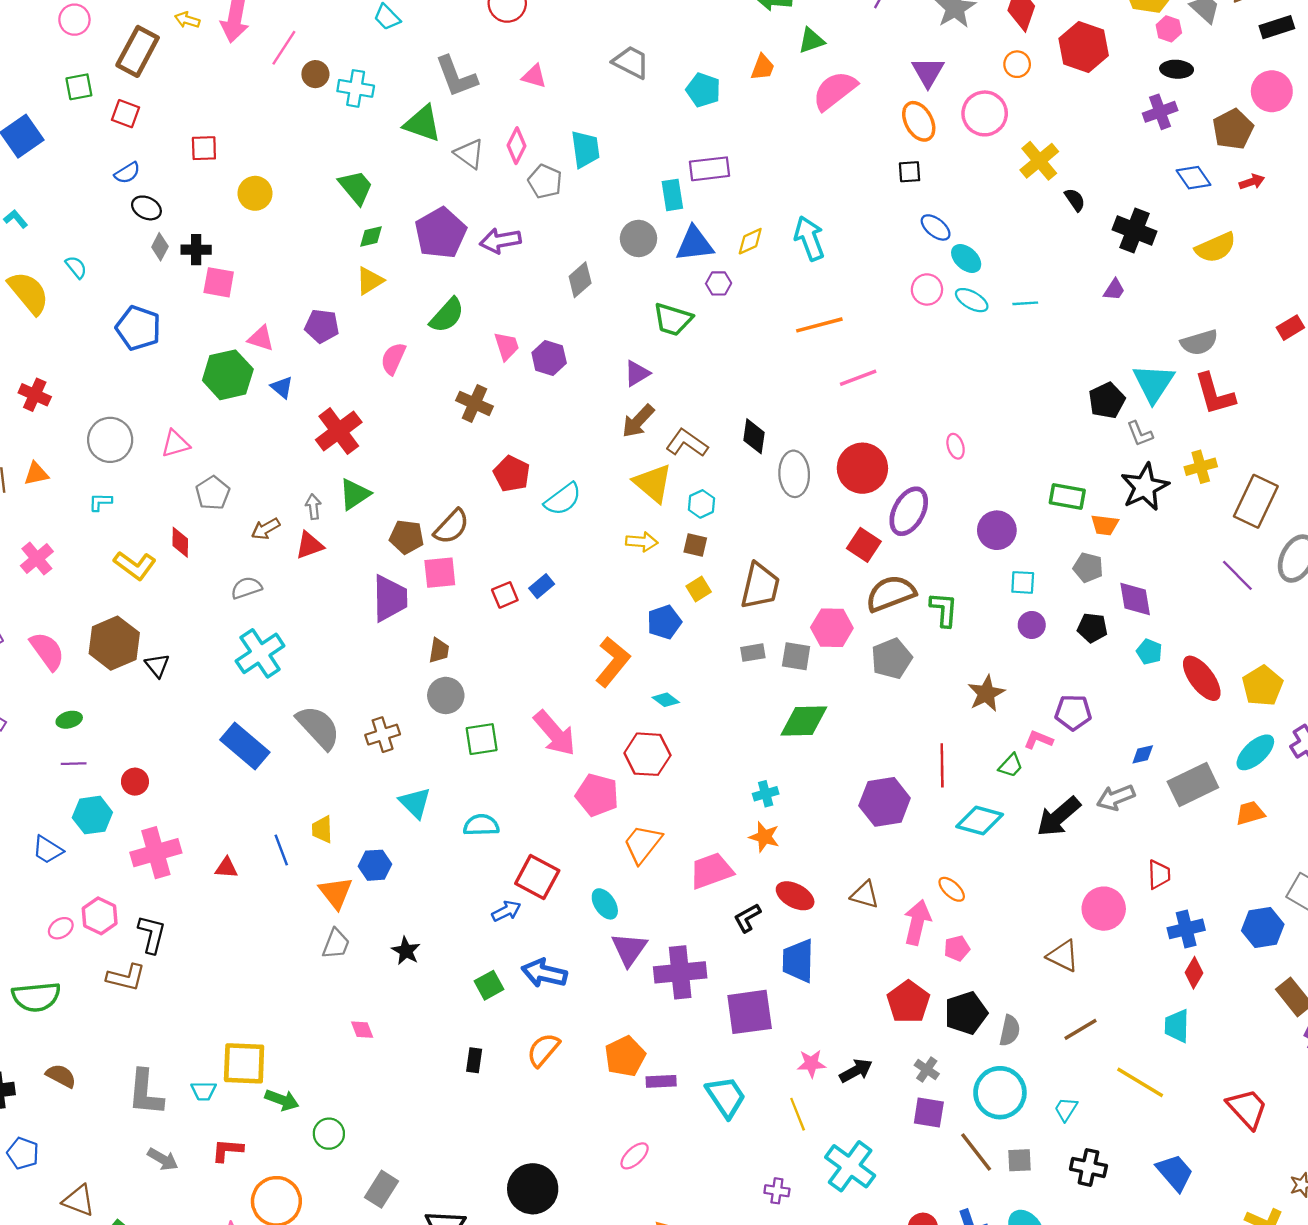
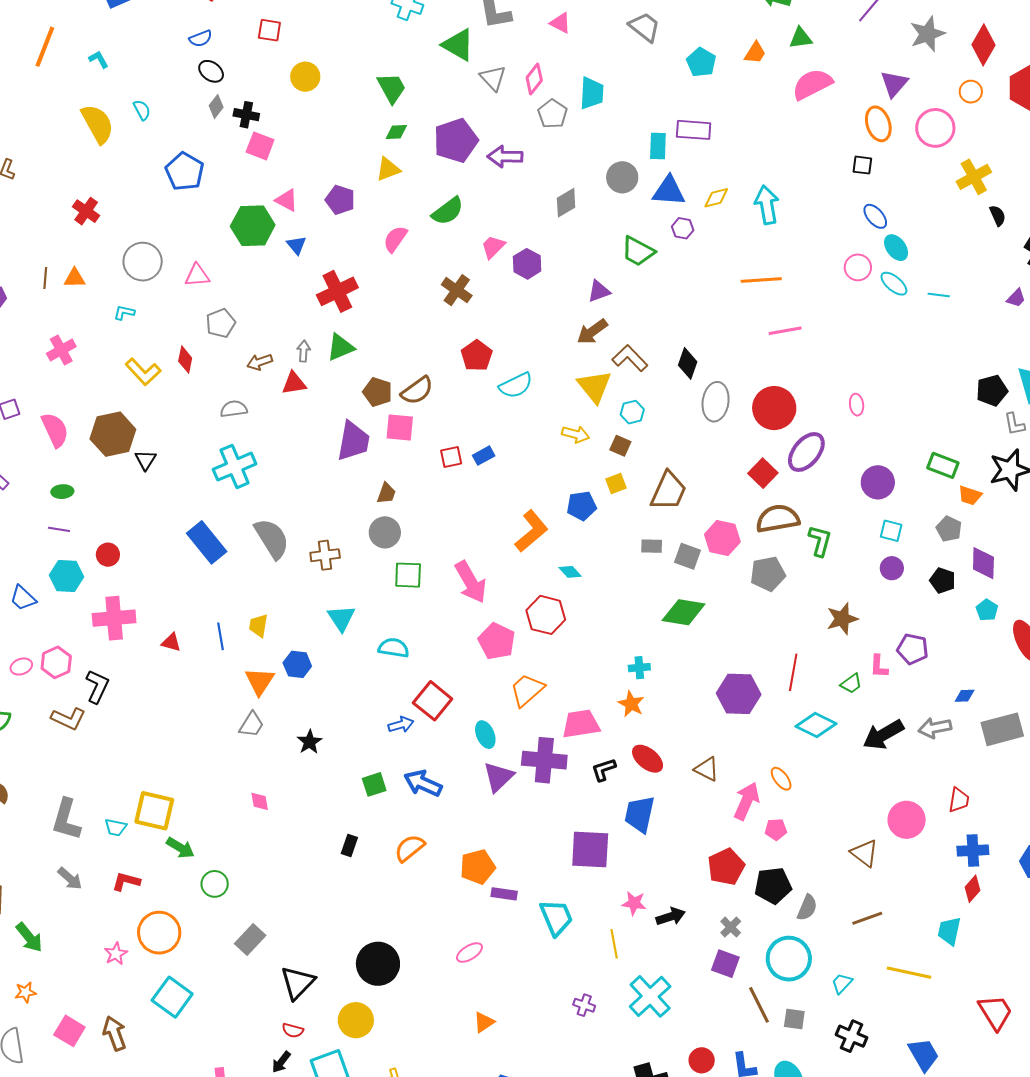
pink trapezoid: (507, 346) -> (493, 247), turned -128
pink L-shape: (1038, 740) -> (879, 666), turned -120
purple cross: (680, 972) -> (544, 760), moved
yellow line: (1140, 1082) -> (909, 973), turned -30

